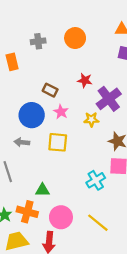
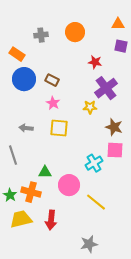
orange rectangle: (12, 62) -> (17, 54), turned -42
red star: (85, 80) -> (95, 62), moved
pink star: (61, 112) -> (53, 103), moved
blue circle: (32, 115) -> (24, 79), moved
pink circle: (61, 217) -> (69, 185), moved

